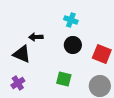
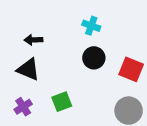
black arrow: (36, 37) -> (33, 40), moved
green square: (64, 79) -> (62, 102), moved, turned -35

